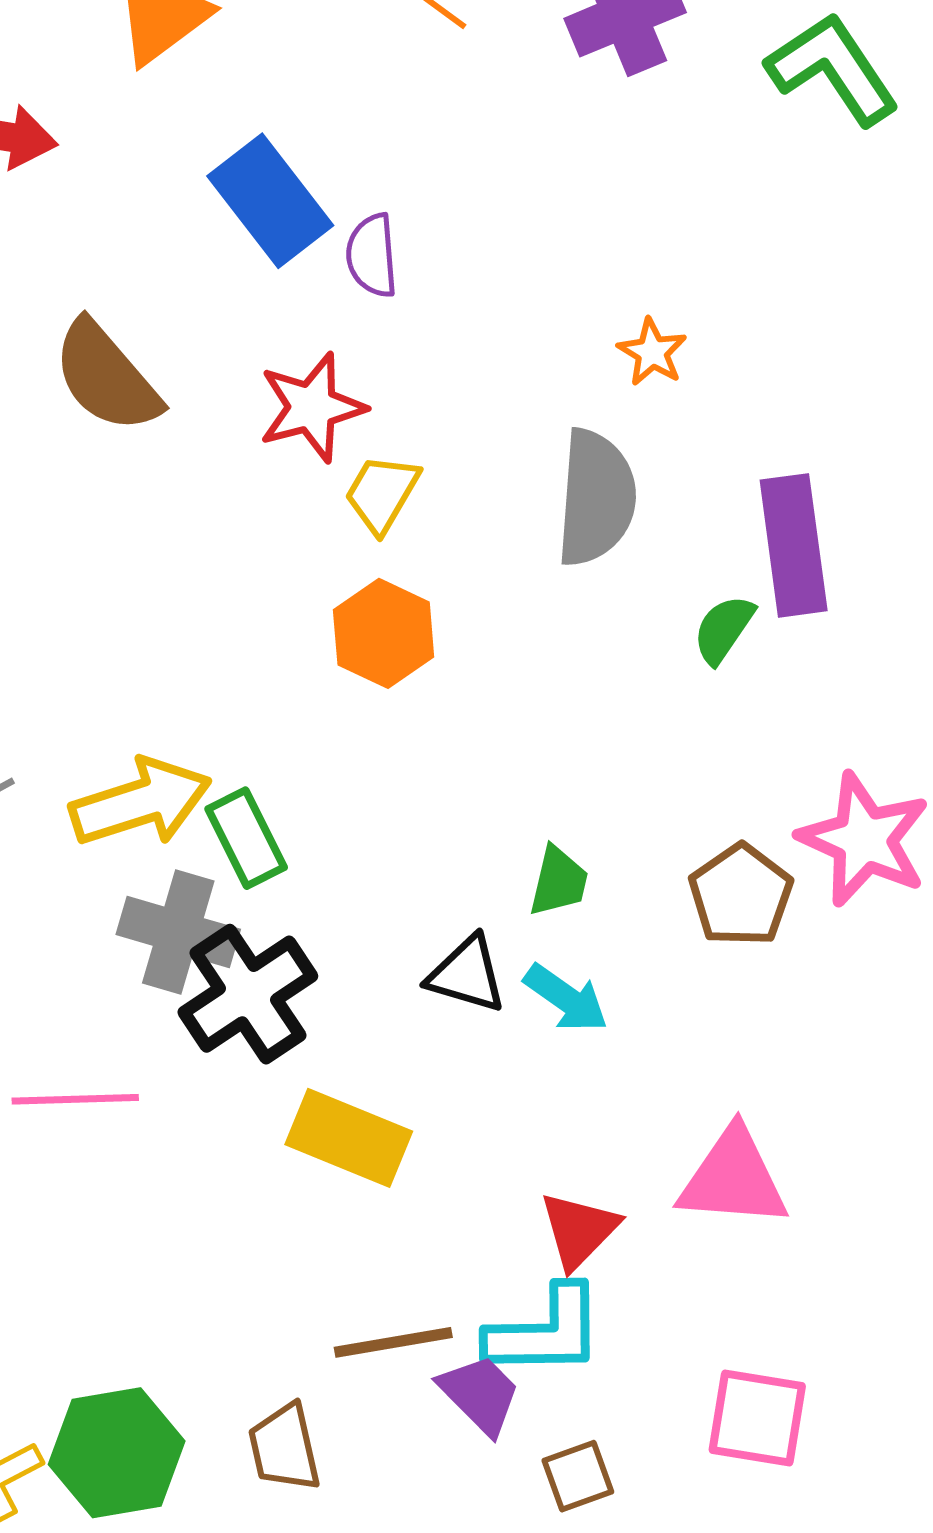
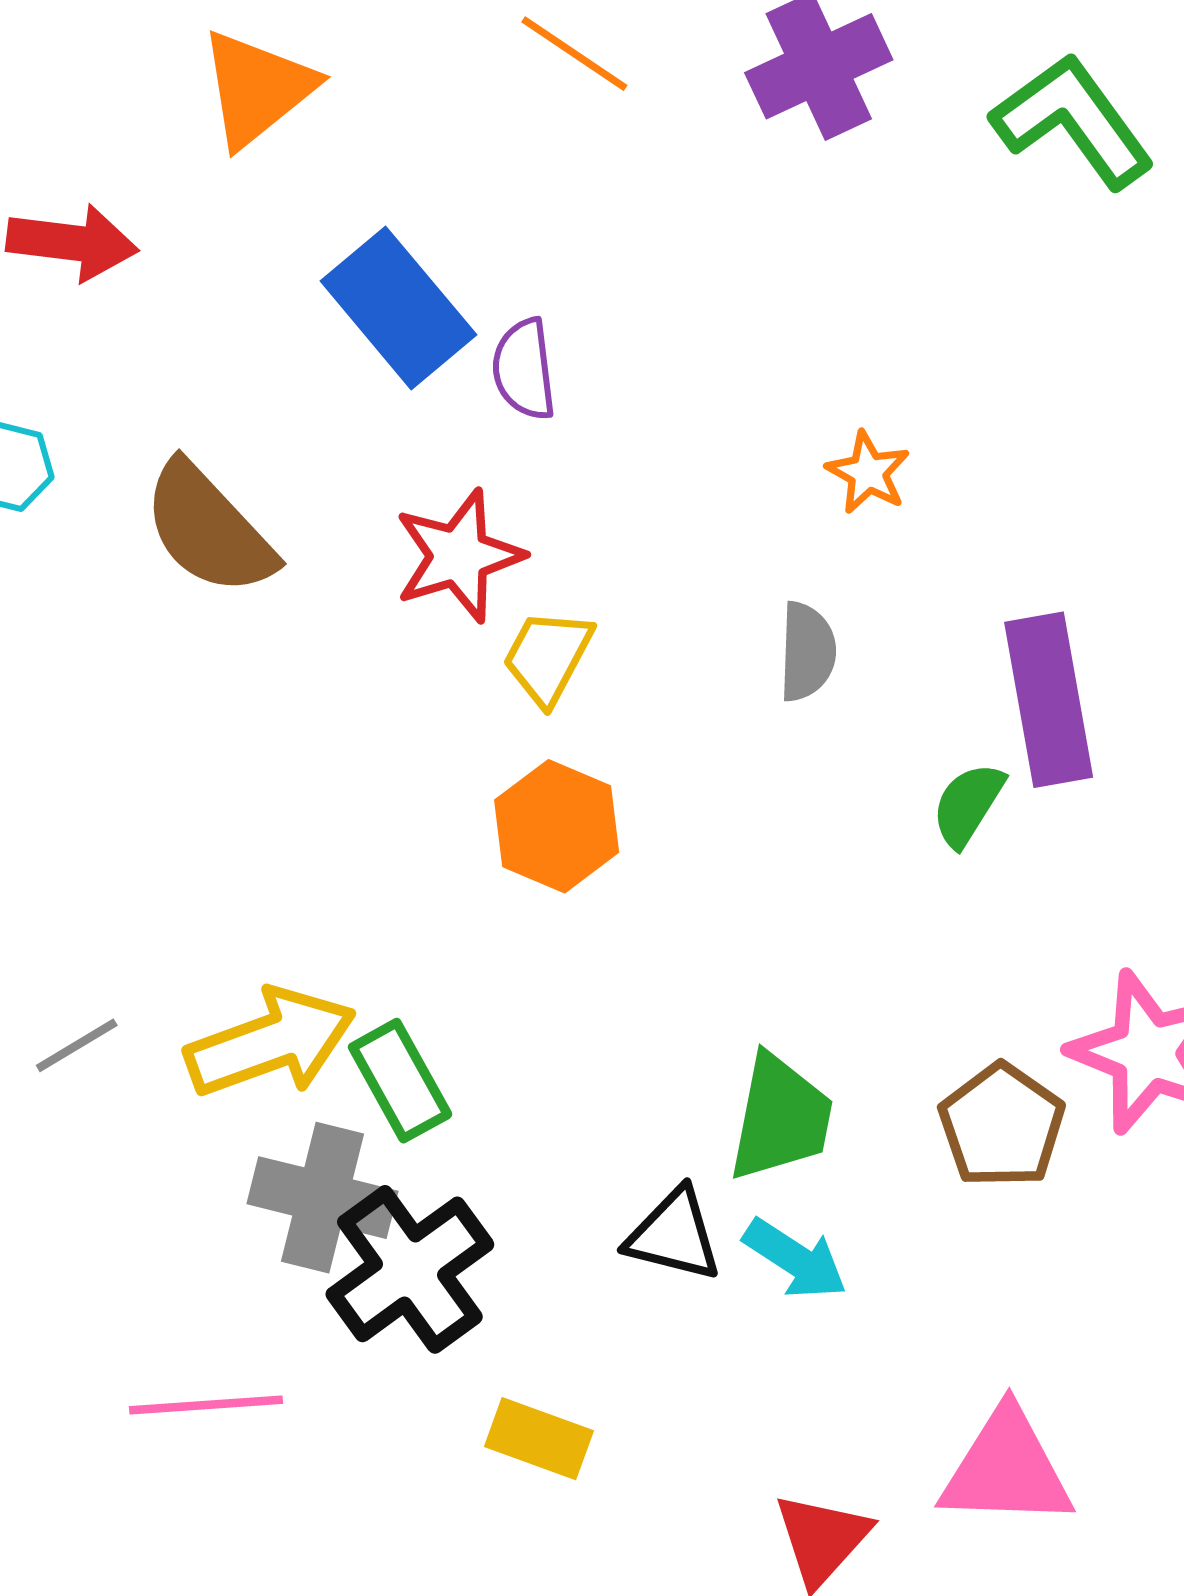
gray semicircle: (596, 498) -> (807, 652), size x0.6
green trapezoid: (559, 881) -> (781, 1118), size x1.5
yellow rectangle: (349, 1138) -> (539, 1439), size x0.7

